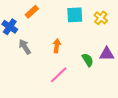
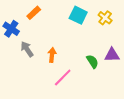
cyan square: (75, 15) -> (78, 15), turned 30
orange arrow: (57, 46) -> (52, 55), moved

